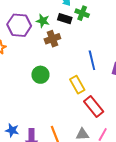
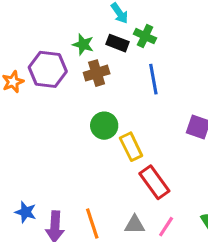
purple hexagon: (19, 25) -> (48, 69), moved
blue line: (92, 60) -> (153, 79), moved
green circle: (40, 75) -> (104, 126), moved

